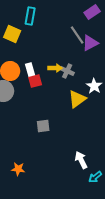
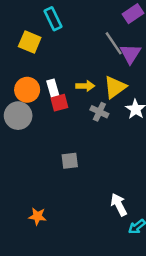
cyan rectangle: (30, 16) -> (53, 19), turned -36
purple triangle: (90, 43) -> (130, 54), turned -30
gray cross: (67, 71) -> (99, 112), moved
yellow triangle: (77, 99) -> (115, 87), moved

